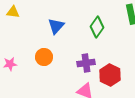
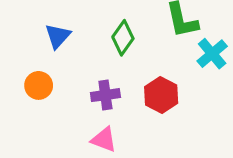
red hexagon: (110, 75) -> (161, 95), moved

